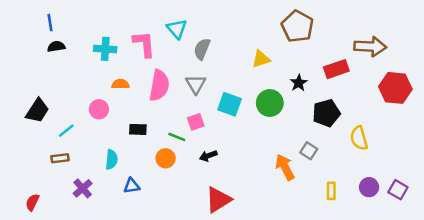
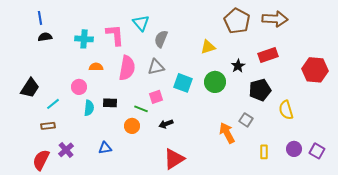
brown arrow: (370, 46) -> (275, 19), moved
gray triangle: (196, 84) -> (156, 67), turned 48
cyan semicircle: (112, 160) -> (89, 108), moved
red semicircle: (32, 202) -> (41, 160), moved, size x1.5

